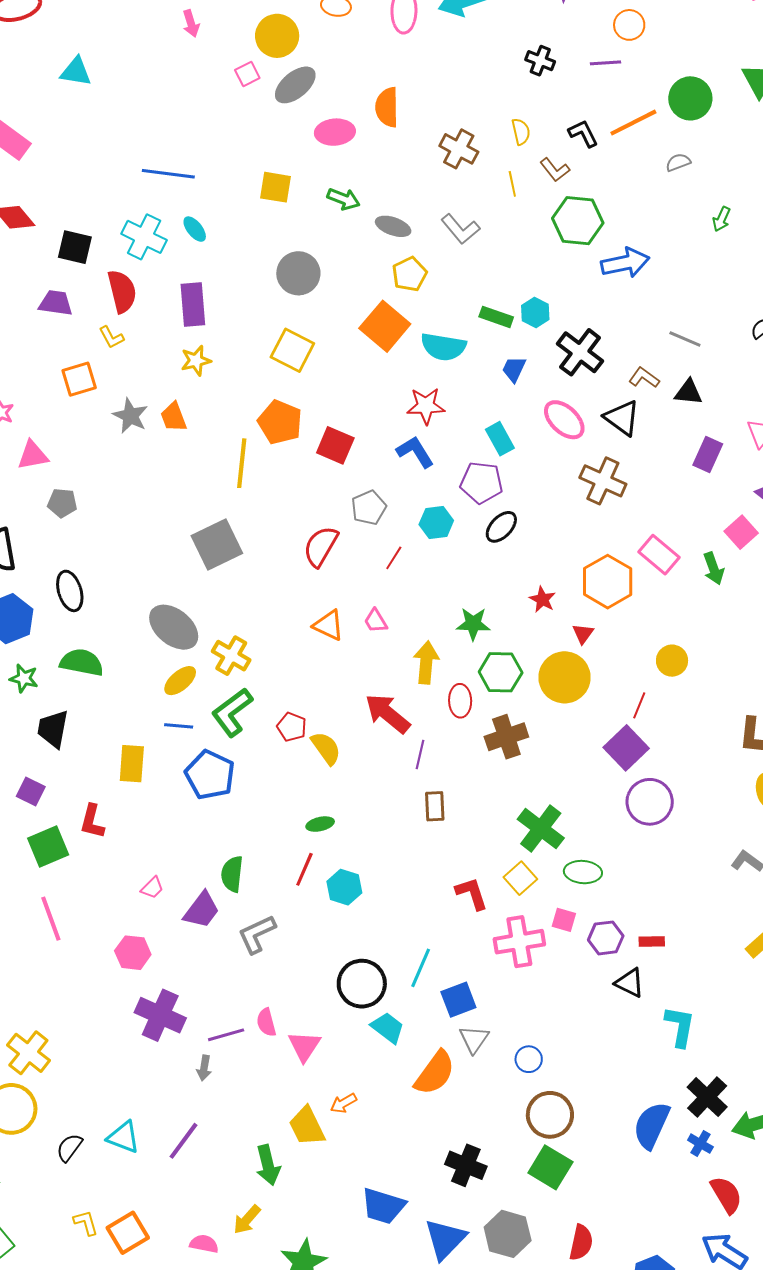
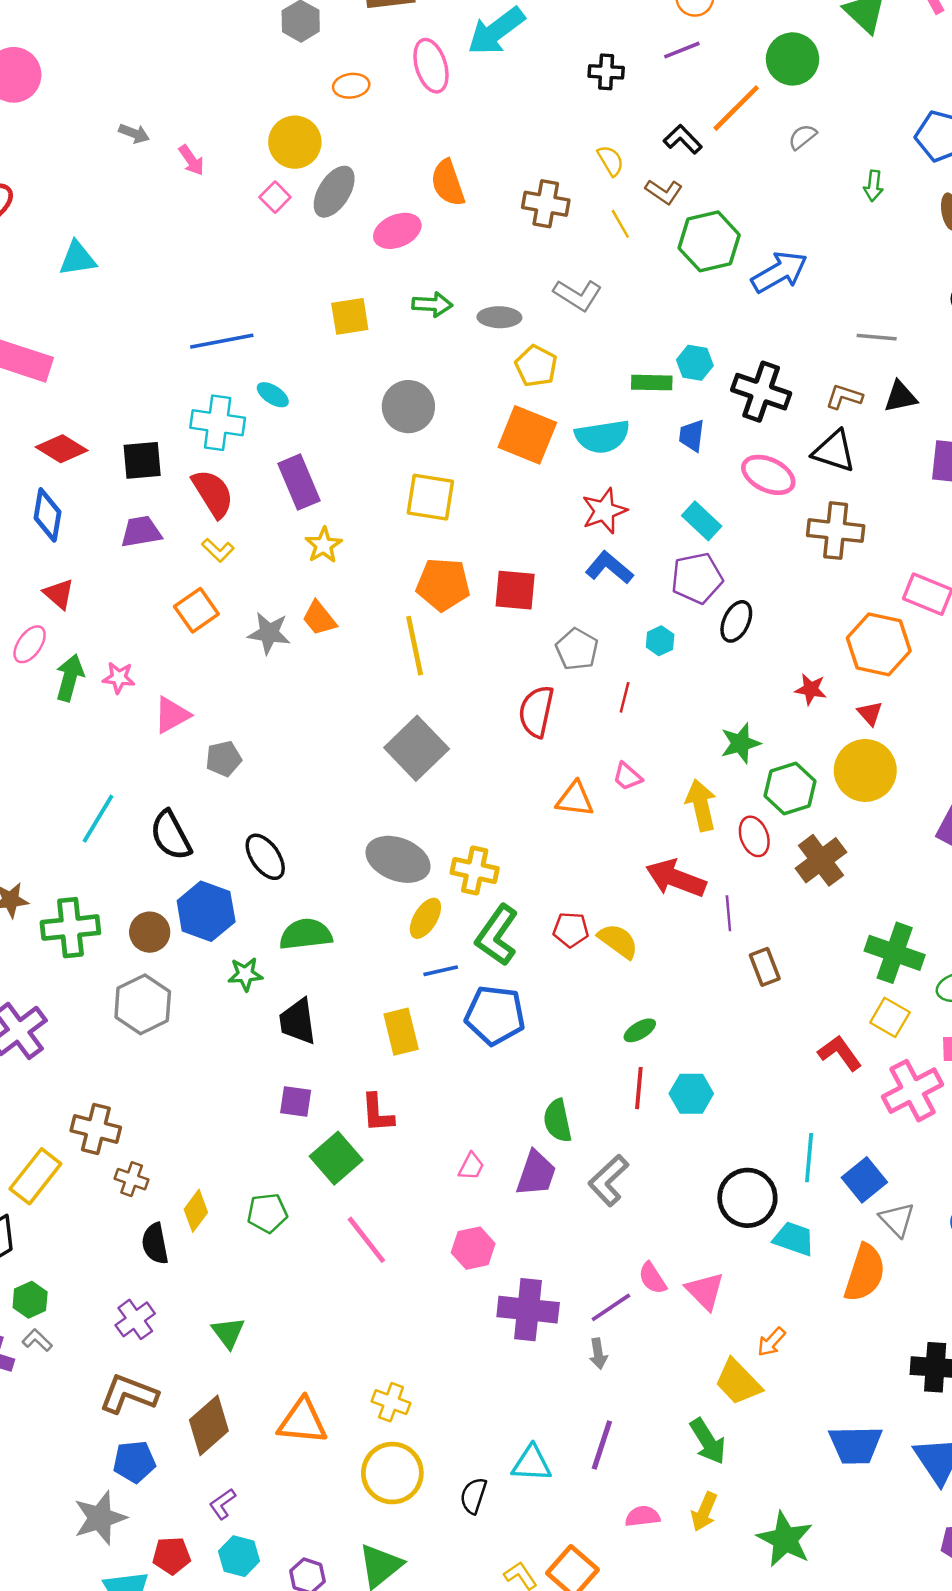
cyan hexagon: (436, 523) -> (660, 641), size x0.7
yellow cross: (28, 1053) -> (391, 1402), size x0.7
pink semicircle: (204, 1244) -> (643, 1516), moved

